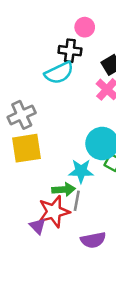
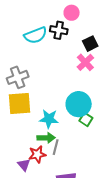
cyan semicircle: (59, 73) -> (36, 35), moved
cyan star: (81, 171) -> (49, 119), moved
red star: (54, 212) -> (37, 154), size x0.7

